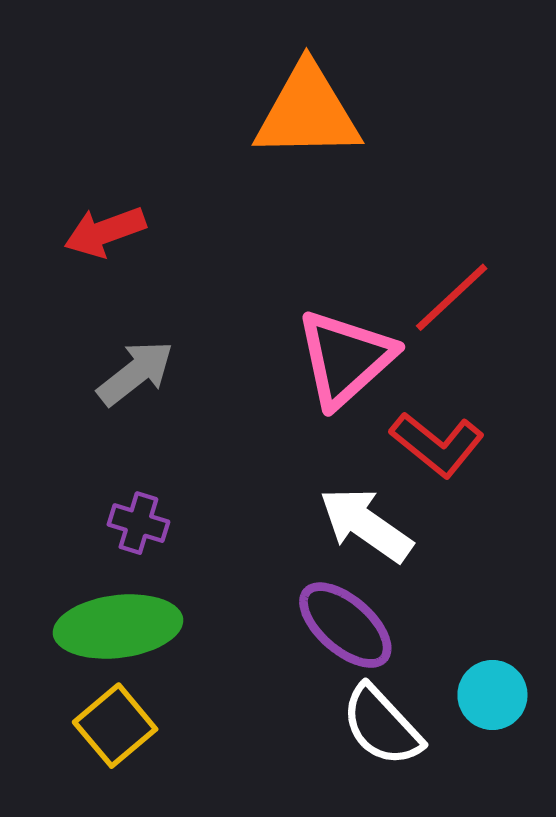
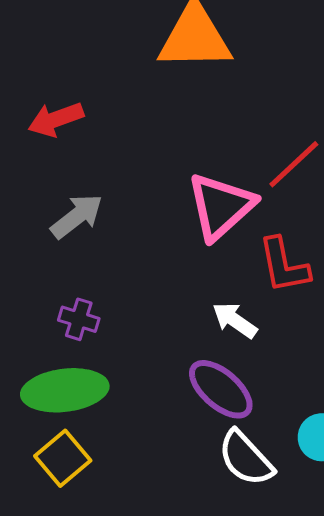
red L-shape: (437, 444) -> (284, 265), turned 40
white arrow: (366, 525) -> (235, 320), size x0.7

